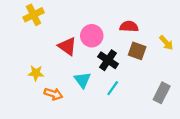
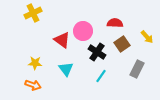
brown square: (137, 51) -> (122, 44), turned 35
cyan triangle: (82, 80) -> (66, 69), moved
gray rectangle: (162, 93) -> (137, 69), moved
orange arrow: (53, 94) -> (33, 85), moved

